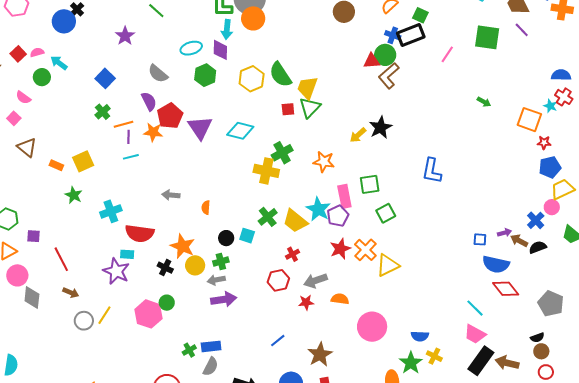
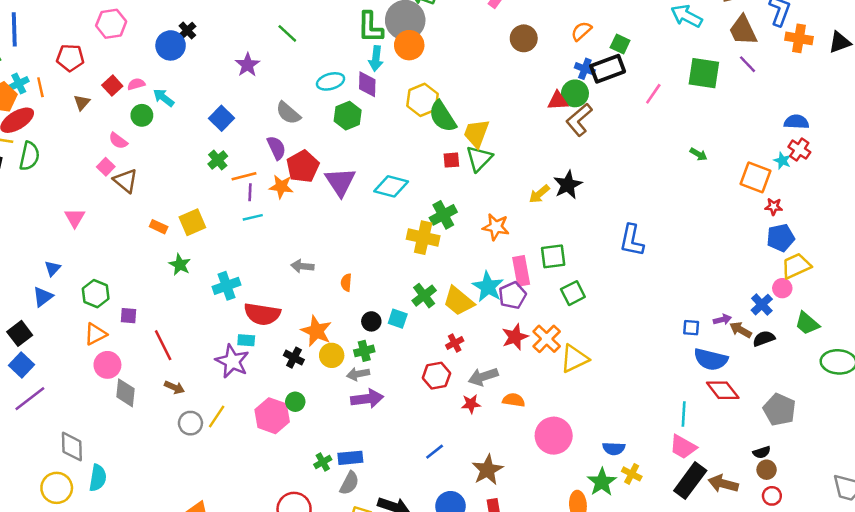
yellow hexagon: (252, 79) -> (423, 100), moved
brown triangle: (27, 147) -> (126, 181), moved
cyan line: (475, 308) -> (684, 414), turned 48

